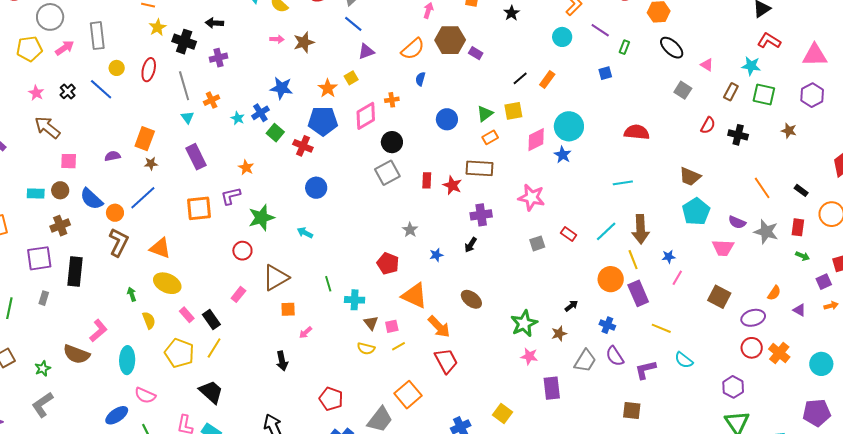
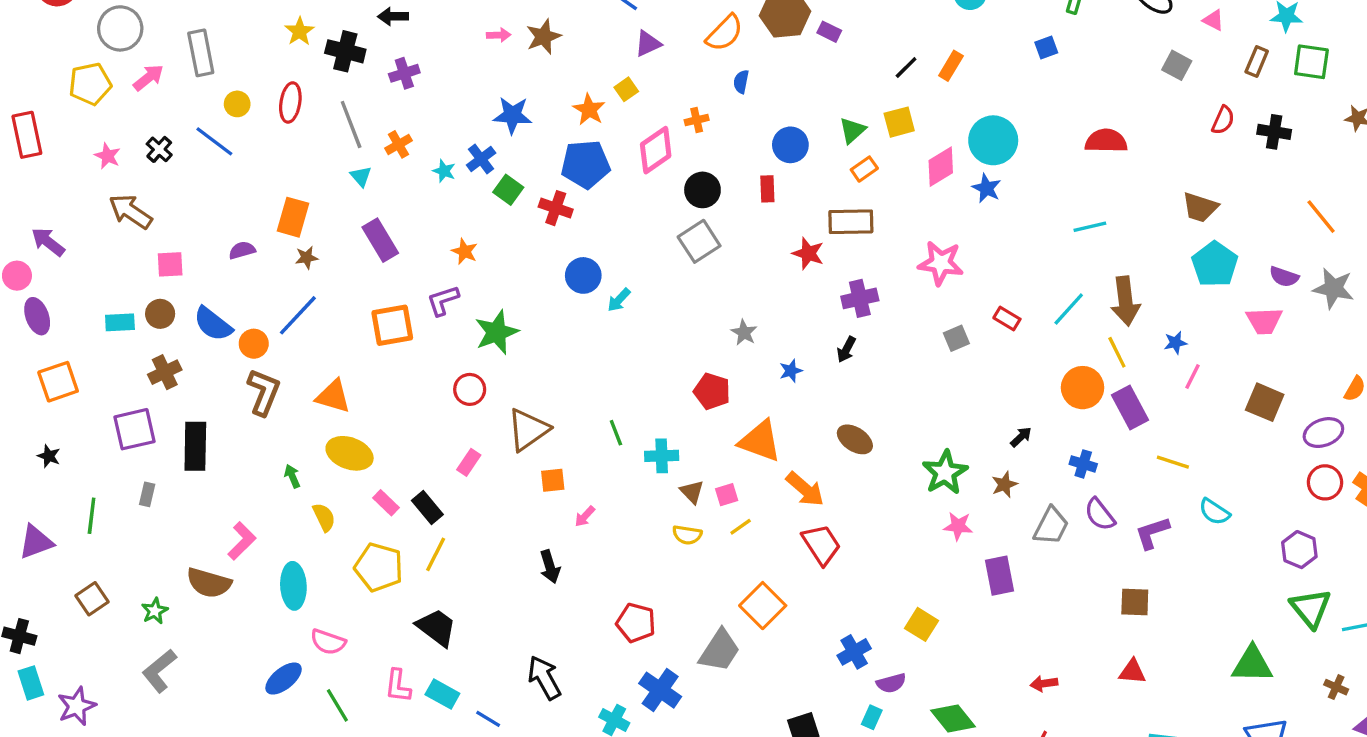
red rectangle: (427, 180) -> (767, 189), moved
cyan arrow: (305, 233) -> (619, 300), moved, turned -70

